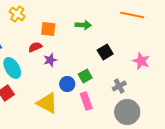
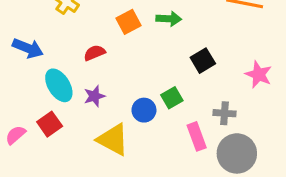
orange square: (48, 29) -> (128, 22), moved, turned -35
purple star: (50, 60) -> (94, 96), moved
gray cross: (119, 86) -> (224, 113), turned 32
pink rectangle: (86, 101) -> (197, 136), moved

